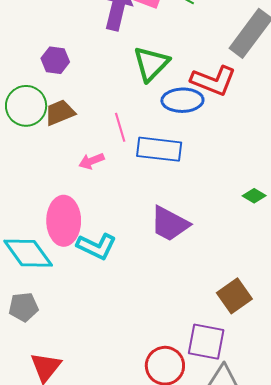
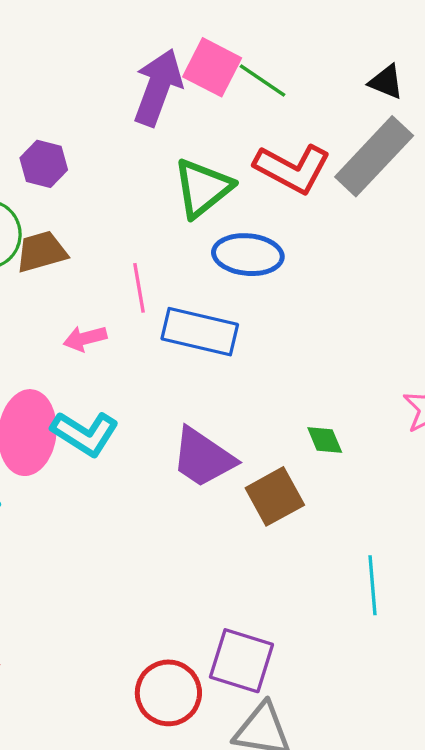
red L-shape: (213, 81) -> (292, 168), moved
green diamond: (254, 196) -> (325, 440), moved, turned 30
cyan L-shape: (97, 246) -> (85, 433), moved
brown square: (234, 296) -> (275, 496), moved

